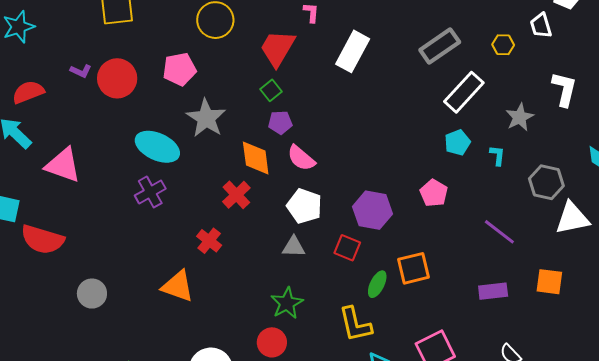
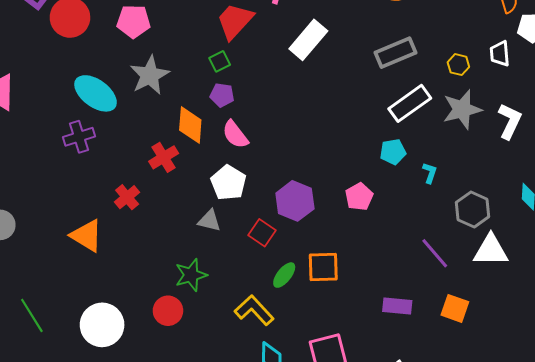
gray star: (520, 117) -> (462, 109), moved, size x1.4
purple line: (499, 232) -> (435, 253), moved
yellow L-shape: (355, 324) -> (254, 310), turned 138

